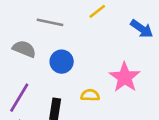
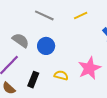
gray semicircle: (24, 49) -> (21, 40), moved

